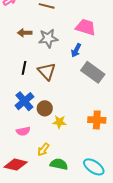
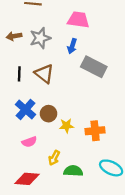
orange cross: (97, 120) -> (95, 131), moved

